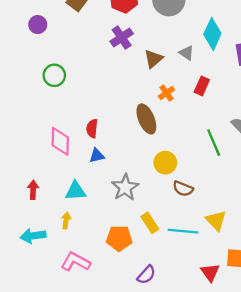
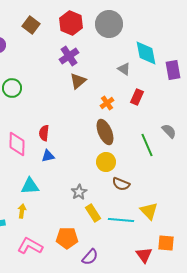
cyan diamond: (212, 34) -> (146, 53), turned -36
brown triangle: (153, 59) -> (78, 81), moved
brown ellipse: (146, 119) -> (105, 132), moved
gray star: (125, 187) -> (79, 192), moved, size x0.7
orange pentagon: (119, 238) -> (67, 238), moved

